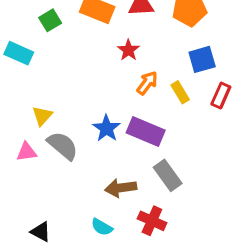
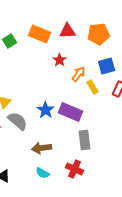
orange arrow: (147, 83) -> (79, 74), moved
gray rectangle: (168, 175) -> (85, 140), turned 30
brown arrow: (121, 188) -> (42, 148), moved

